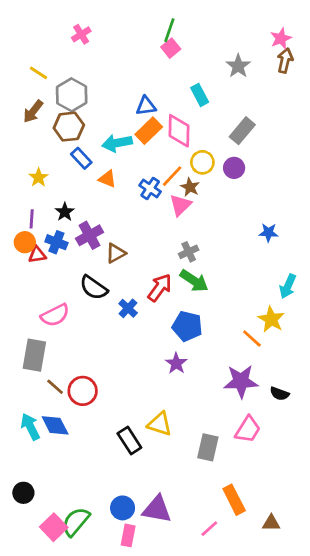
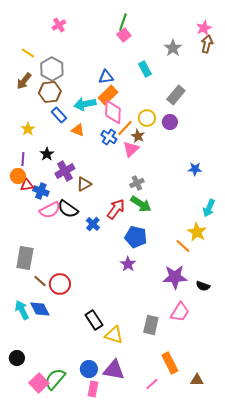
pink diamond: (179, 131) -> (113, 112), moved
blue cross: (56, 242) -> (41, 191), moved
pink semicircle: (55, 315) -> (50, 210), moved
yellow triangle: (160, 424) -> (114, 335), moved

